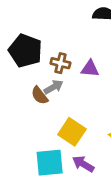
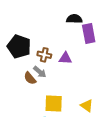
gray arrow: (54, 87) -> (40, 72), turned 72
yellow square: (72, 132) -> (54, 104), turned -30

